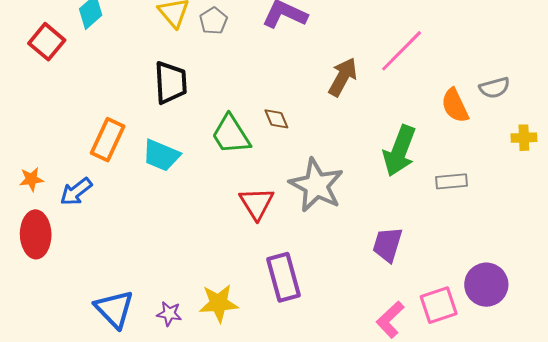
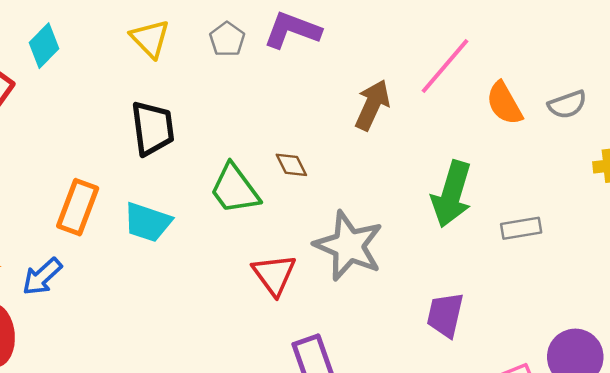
gray pentagon: (213, 21) -> (227, 39), moved
orange semicircle: (455, 106) -> (504, 103), moved

